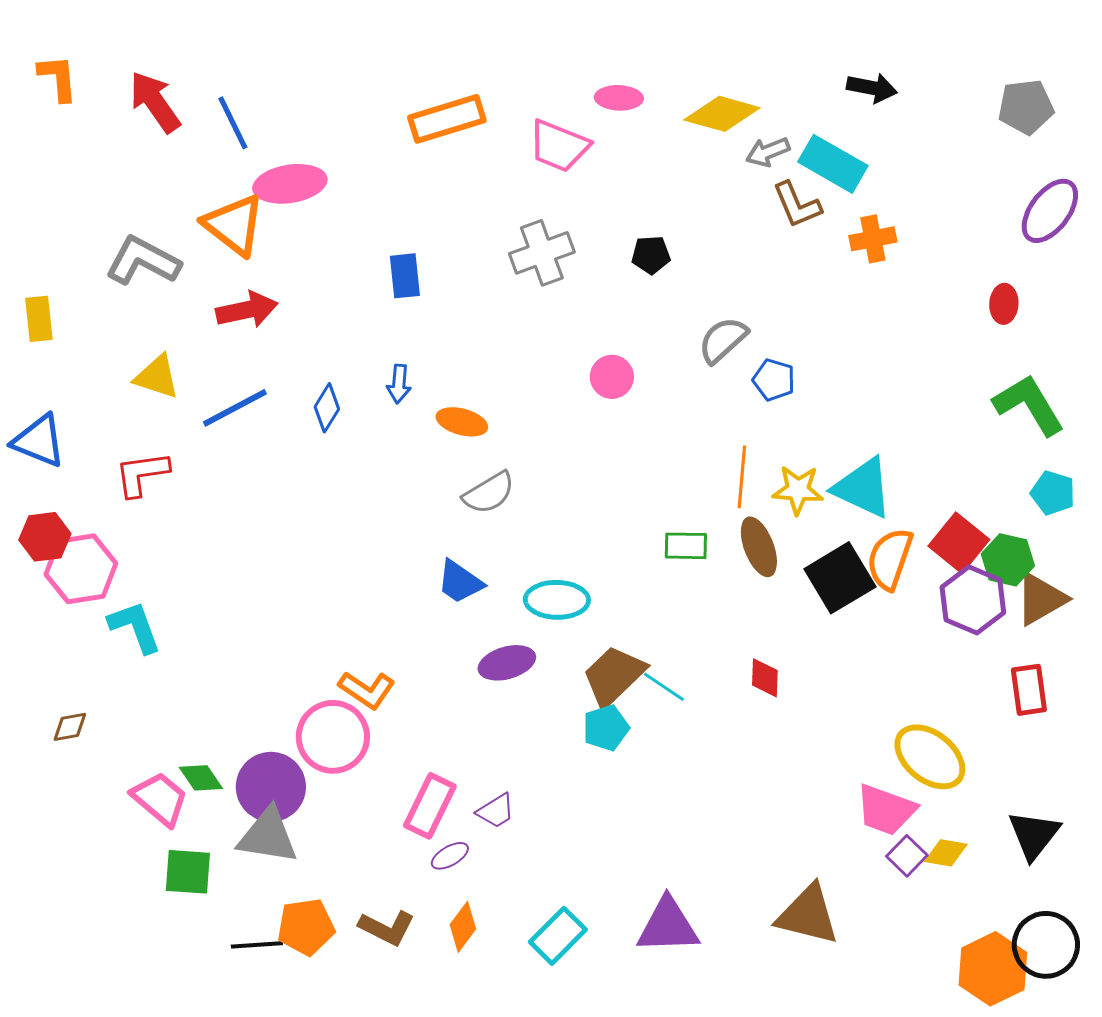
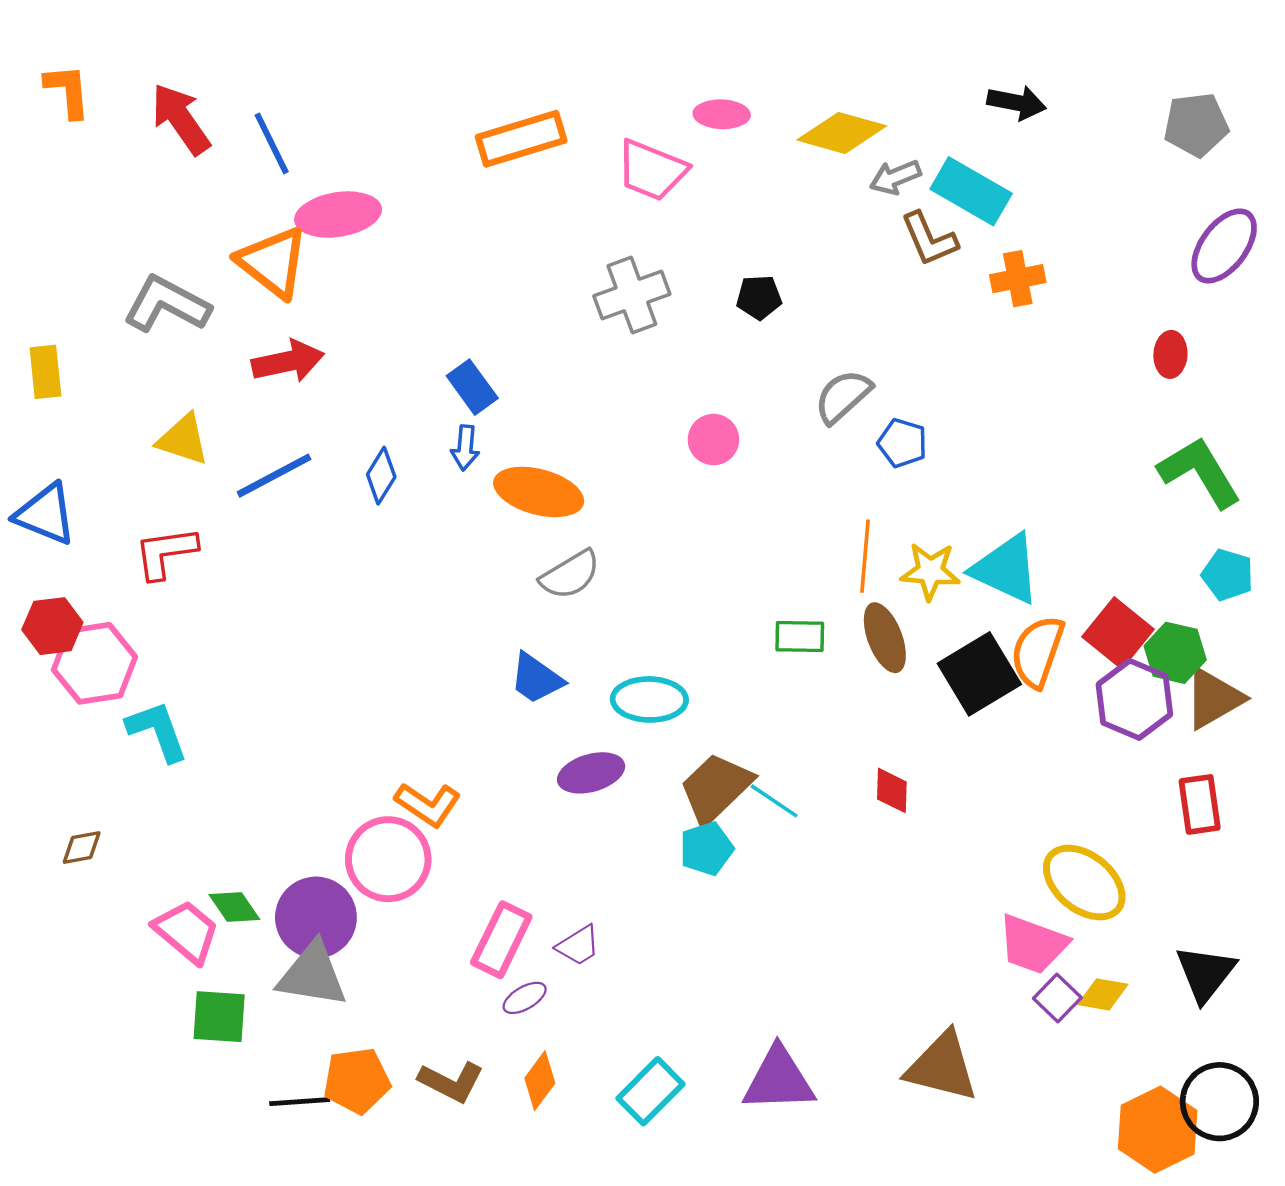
blue rectangle: (405, 276) -> (472, 387), moved, turned -30
orange ellipse: (462, 422) -> (539, 492), size x1.5

